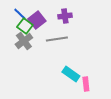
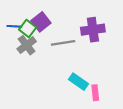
blue line: (20, 14) -> (14, 26), moved, turned -40
purple cross: (65, 16) -> (93, 30), moved, size x1.5

